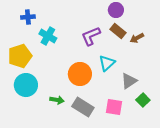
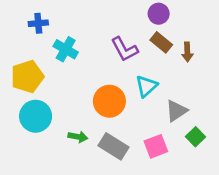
purple L-shape: (91, 36) -> (124, 49), turned -95
brown arrow: (137, 38) -> (187, 52), turned -64
pink square: (114, 107) -> (156, 146), turned -30

